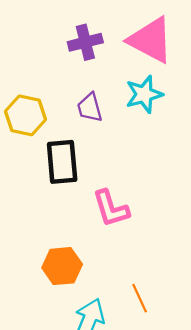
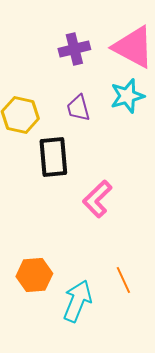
pink L-shape: (111, 208) -> (97, 199), turned 63
orange hexagon: (62, 266) -> (34, 275), moved

